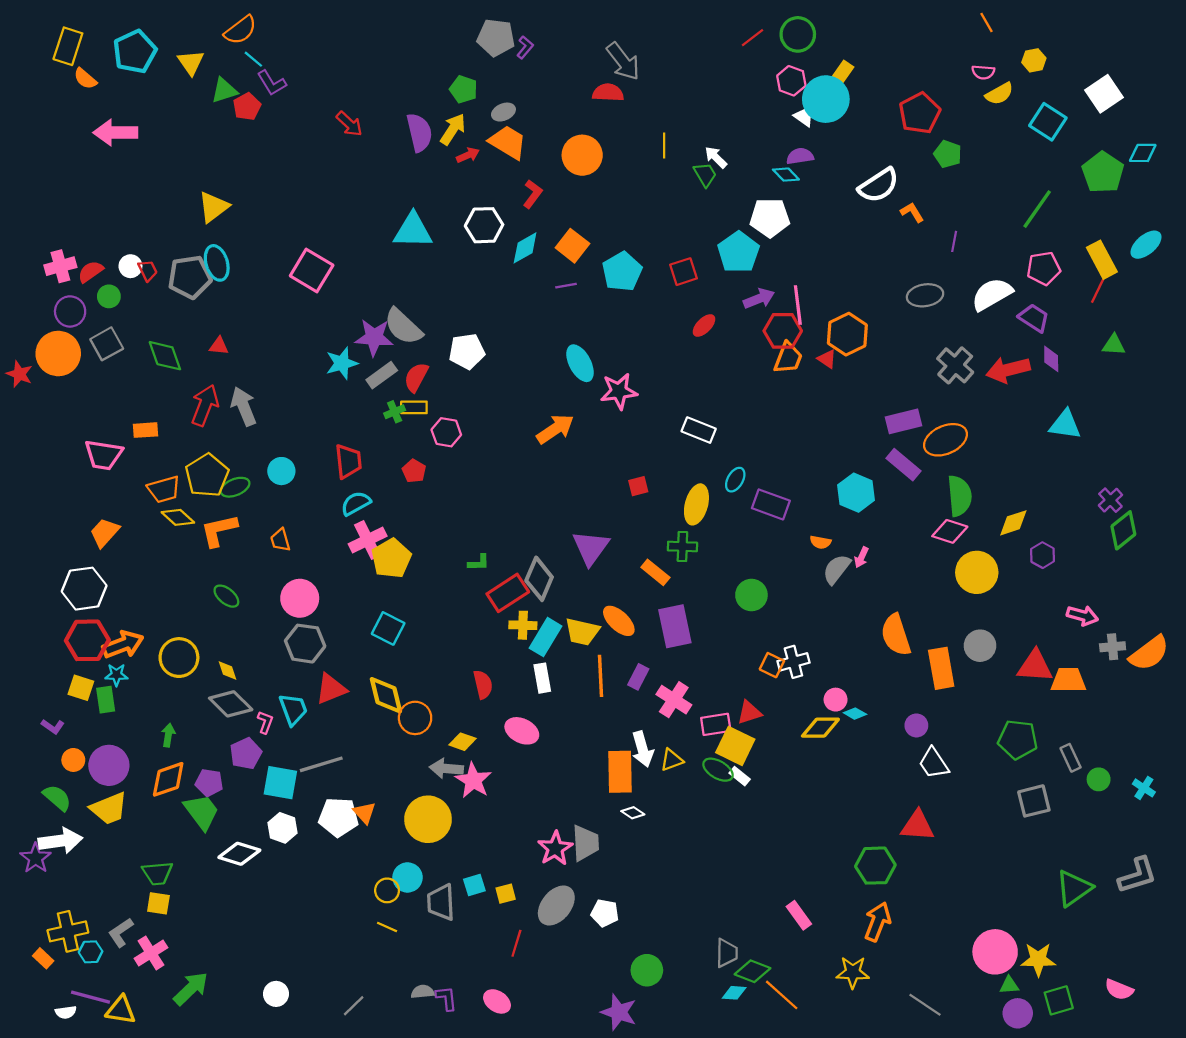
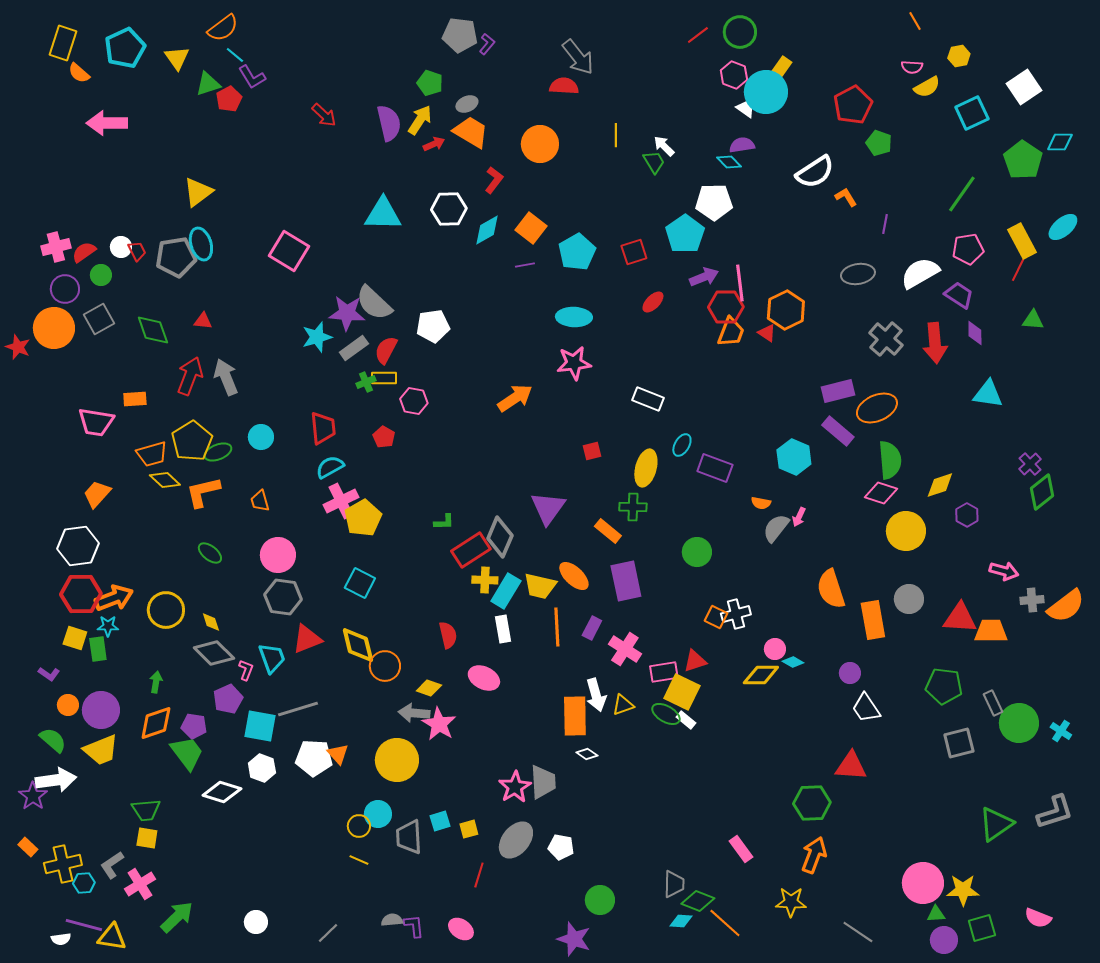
cyan square: (1048, 122) -> (972, 113), turned 32
cyan ellipse: (580, 363) -> (574, 317), moved, turned -60
red arrow: (1008, 370) -> (935, 343), turned -81
green circle: (1099, 779) -> (1019, 723), size x1.8
orange rectangle: (43, 958) -> (28, 847), moved

